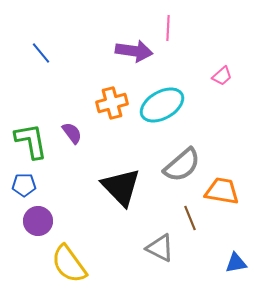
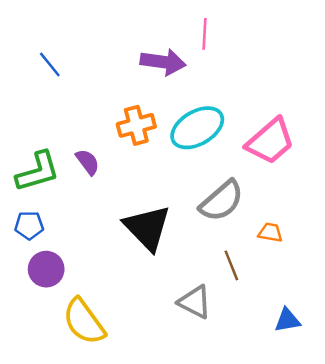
pink trapezoid: (222, 76) -> (270, 141), moved, size x2.0
green L-shape: (31, 141) -> (38, 172), turned 84
orange trapezoid: (222, 191) -> (270, 233), size x0.6

